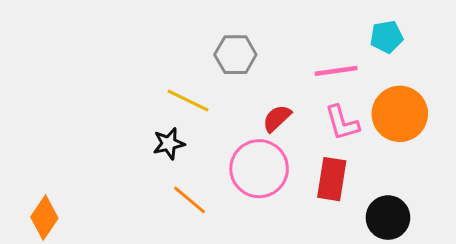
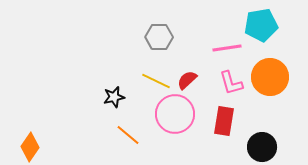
cyan pentagon: (386, 37) -> (261, 25), size x1.5
yellow line: (188, 101) -> (156, 81), moved

